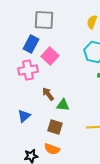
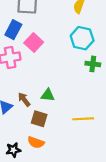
brown arrow: (48, 94) -> (24, 99), moved

